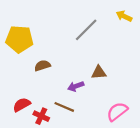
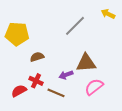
brown triangle: (99, 72) -> (86, 63), size x1.5
pink semicircle: (117, 112) -> (94, 87), moved
red cross: (41, 116) -> (36, 81), moved

